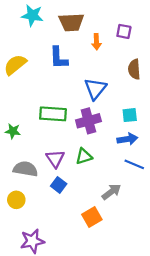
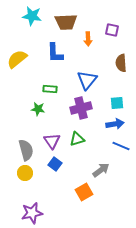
green rectangle: (53, 114) -> (50, 89), moved, size x0.6
green star: (13, 131) -> (38, 109), moved
gray semicircle: (25, 169) -> (26, 150), turned 65
yellow circle: (16, 200) -> (25, 173), moved

